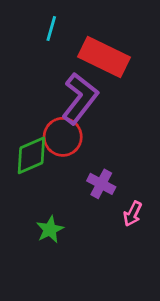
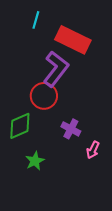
green diamond: (31, 155) -> (20, 126), moved

